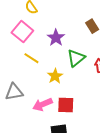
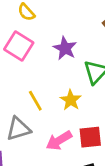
yellow line: (31, 58) -> (35, 101), moved, turned 35

